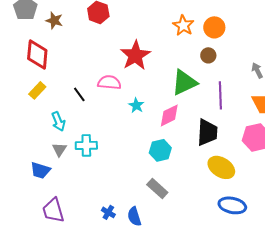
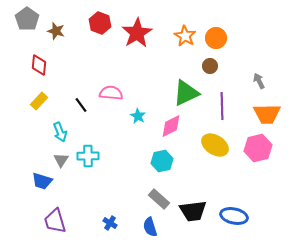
red diamond: (37, 54) -> (39, 65), size x0.7
red star: (135, 55) -> (137, 33), moved
black trapezoid: (207, 132) -> (193, 211), moved, turned 80
yellow ellipse: (221, 167) -> (215, 145), moved
blue semicircle: (134, 216) -> (150, 227), moved

